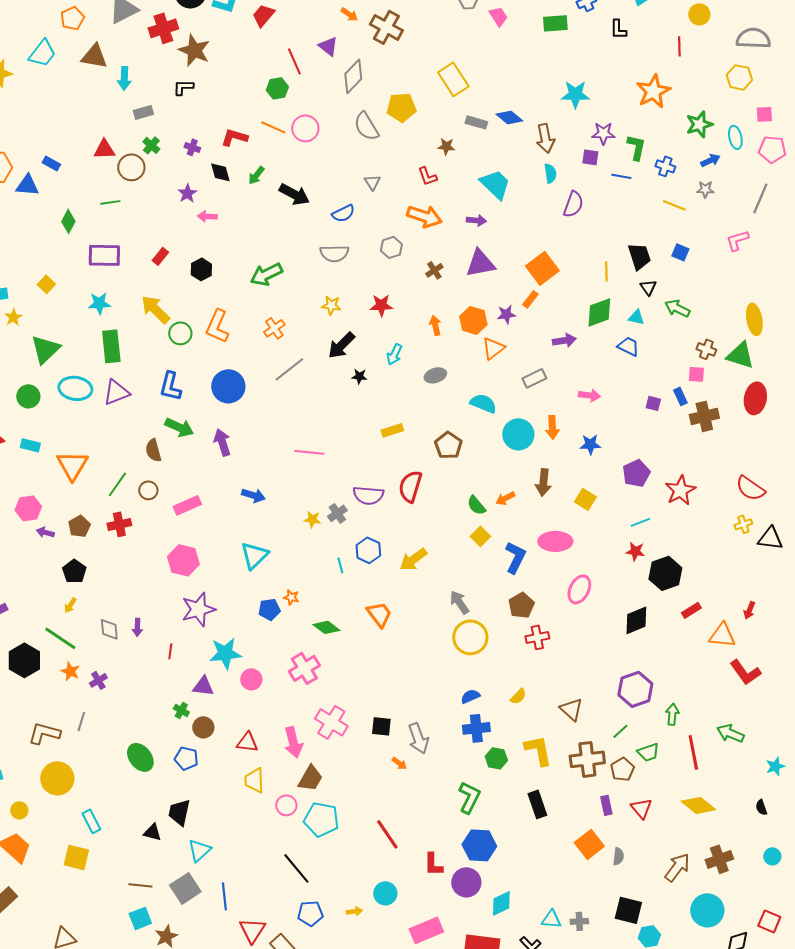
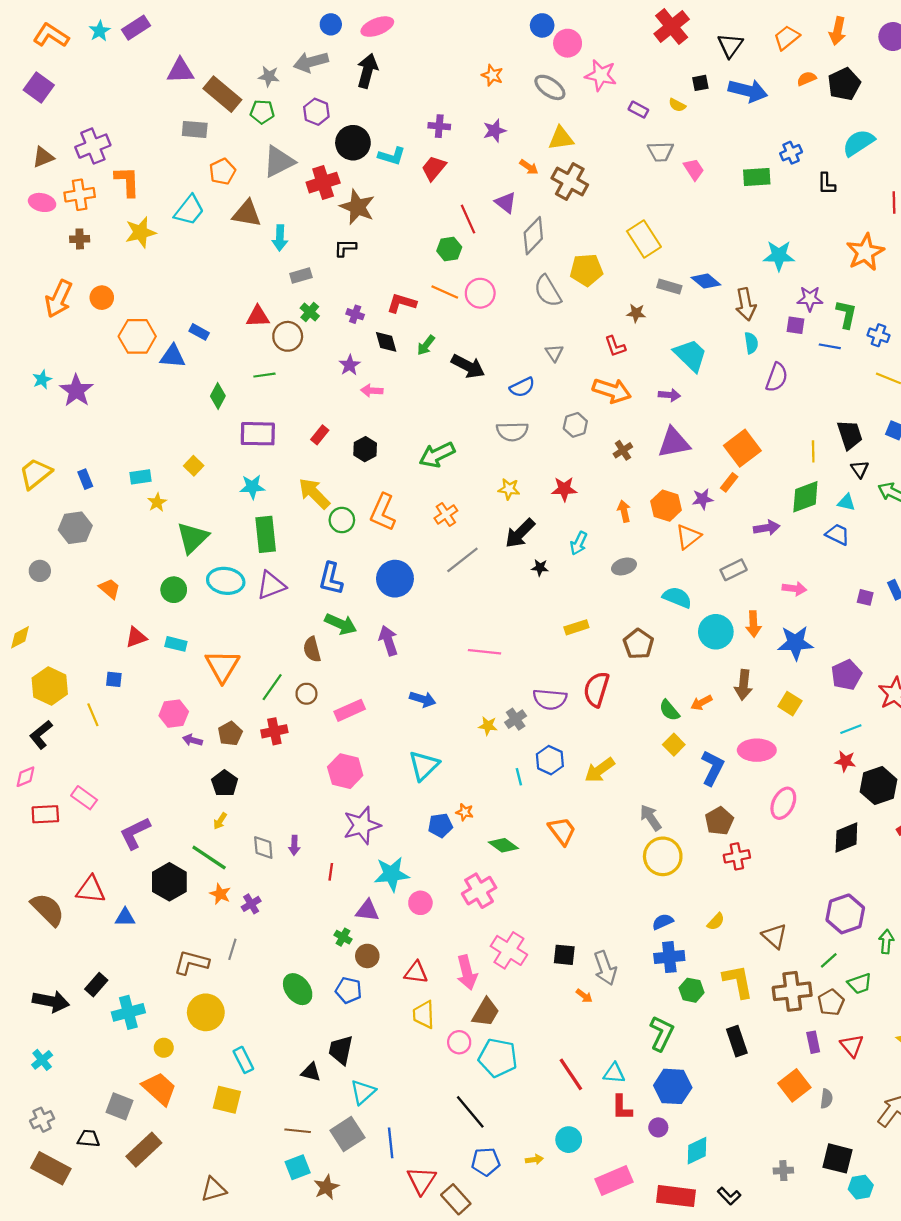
blue star: (590, 444) -> (795, 643), size x1.5
purple circle: (466, 882) -> (658, 1127), size x0.6
cyan triangle: (551, 919) -> (614, 1073), moved

